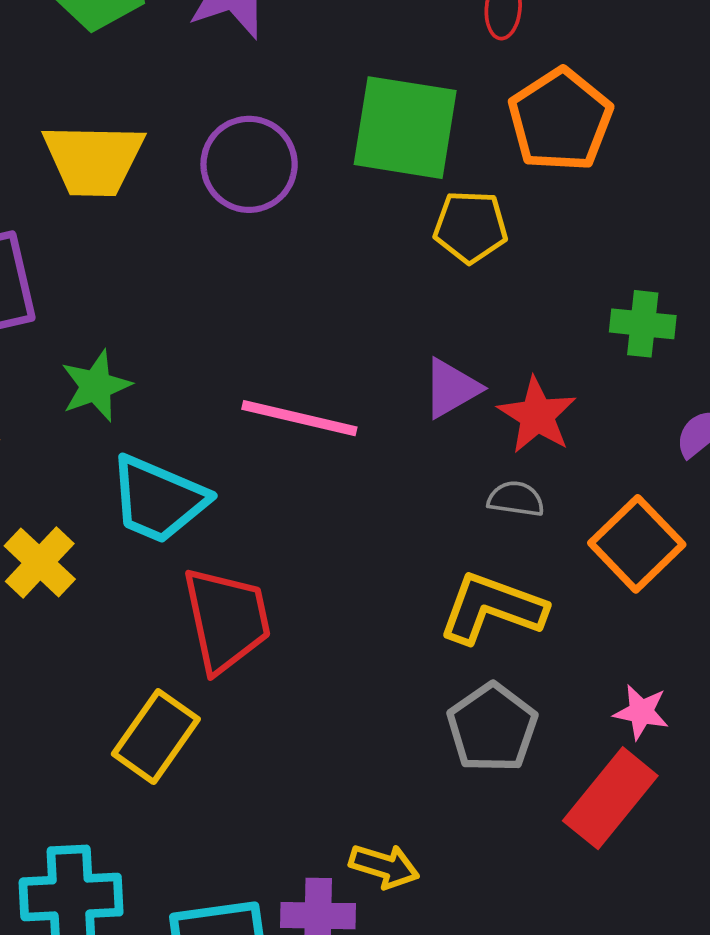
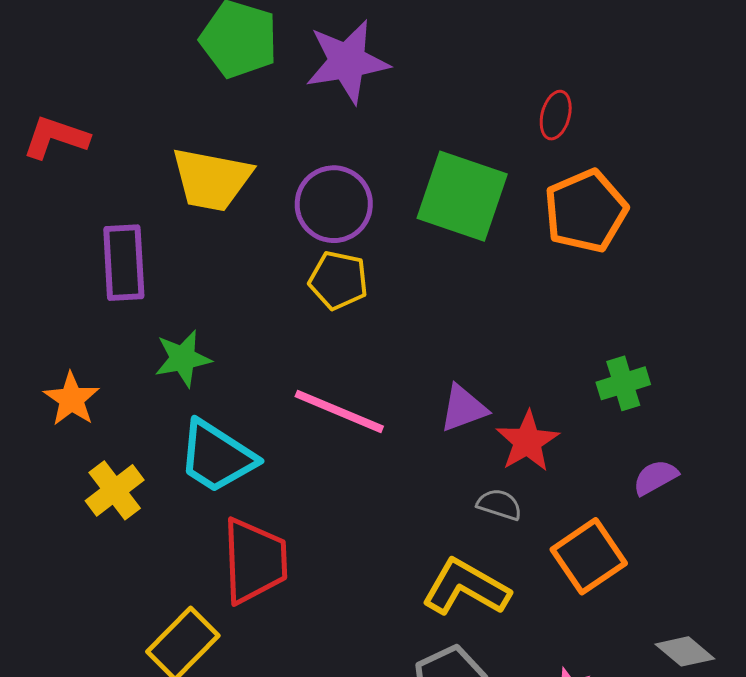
yellow pentagon: (471, 227) -> (338, 280), moved
green cross: (643, 324) -> (623, 383), turned -33

